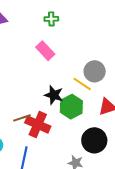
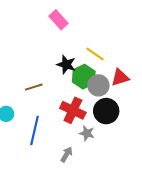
gray circle: (95, 71) -> (98, 85), moved
red cross: (38, 125) -> (73, 110), moved

